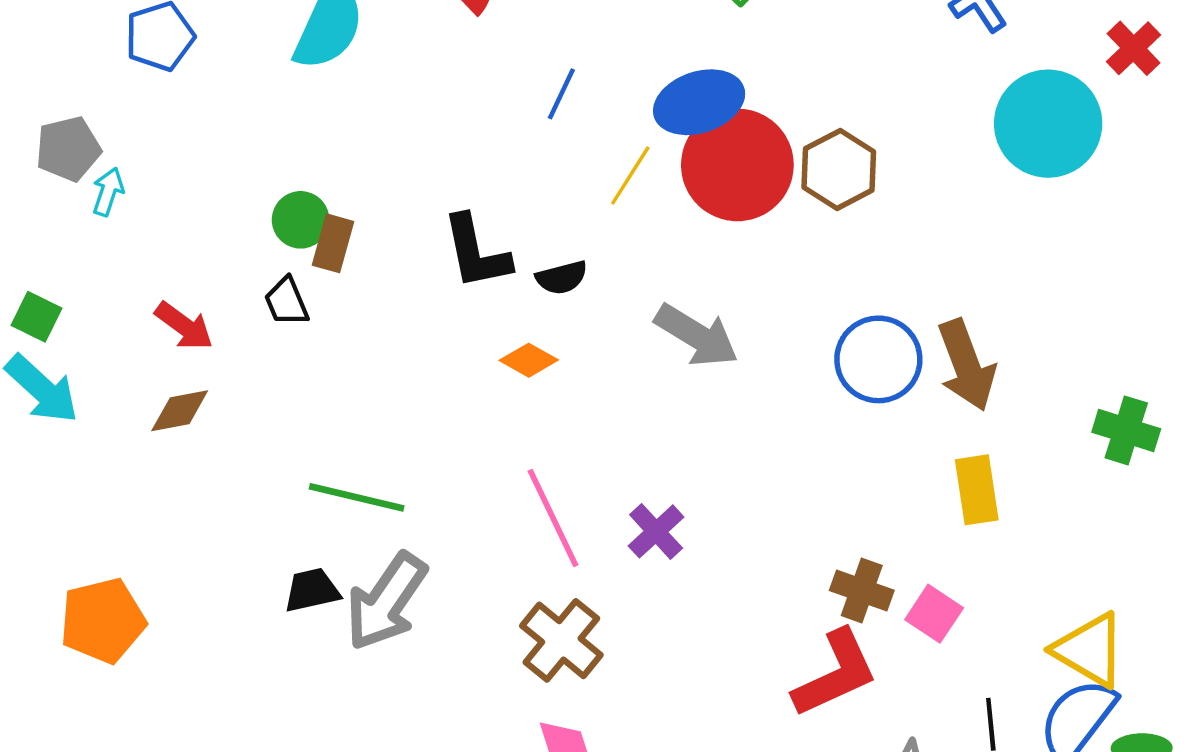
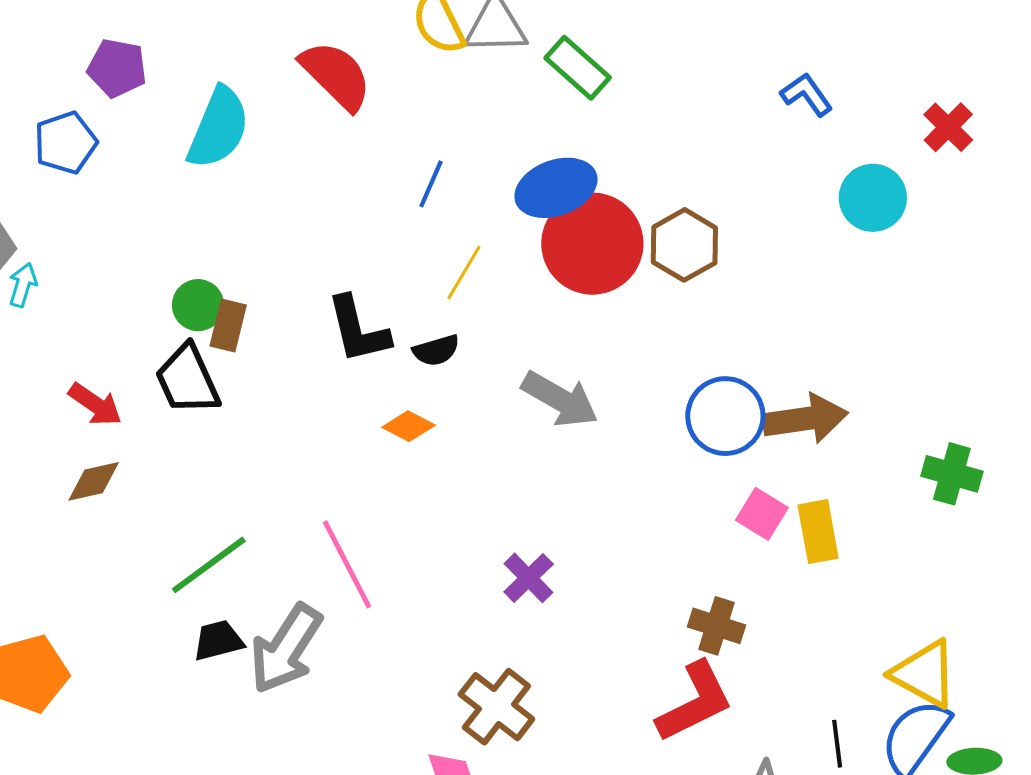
cyan circle: (1048, 124) -> (873, 198), size x0.7
yellow line: (630, 176) -> (464, 273), moved
black trapezoid: (287, 302) -> (188, 380), size x1.6
brown arrow: (966, 365) -> (805, 419), turned -76
green line: (357, 497) -> (209, 565), moved, turned -48
pink line: (553, 518) -> (347, 564), moved
pink square: (934, 614) -> (762, 514), moved
brown cross: (561, 640) -> (496, 707), moved

